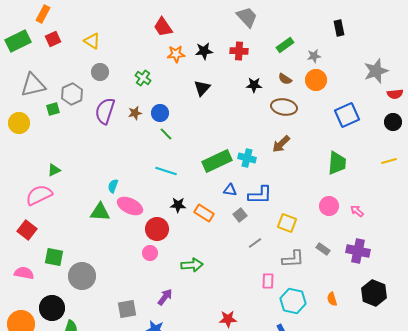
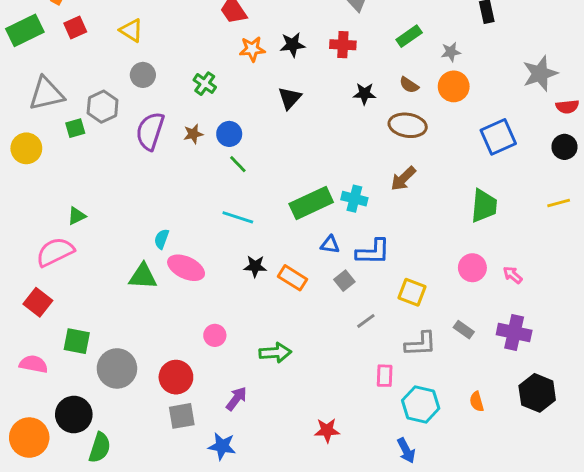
red circle: (157, 229) -> (176, 377), moved

